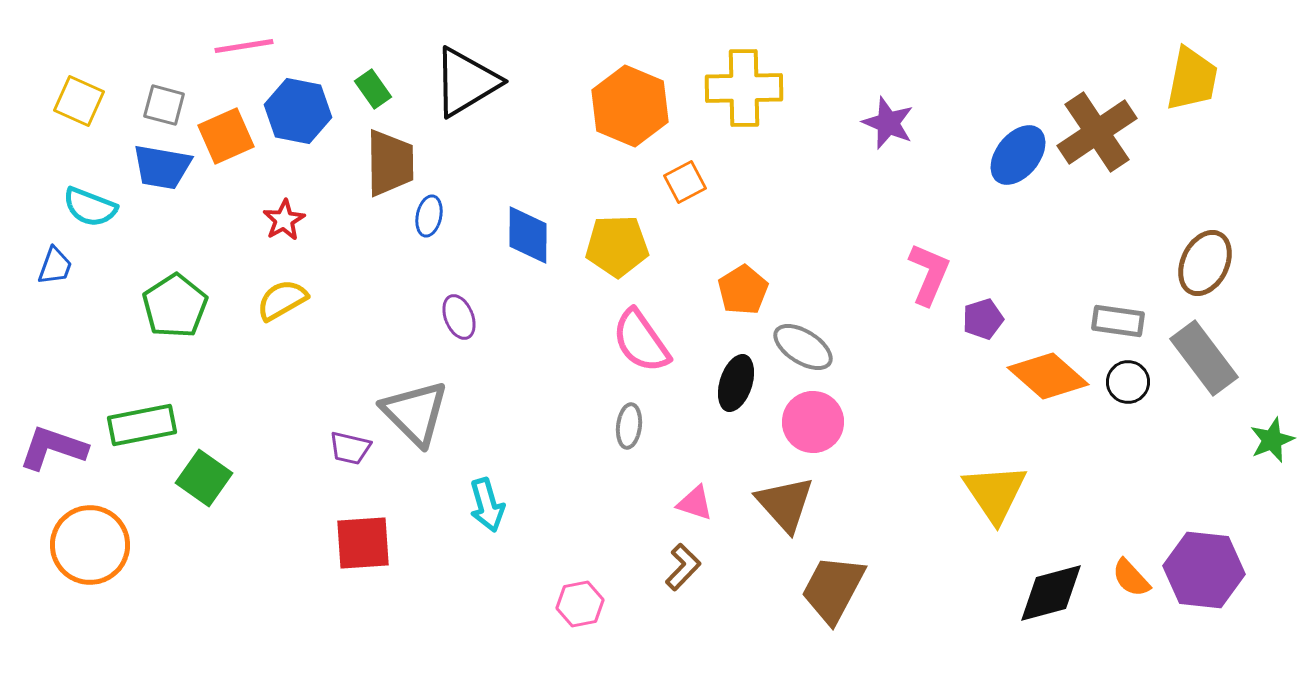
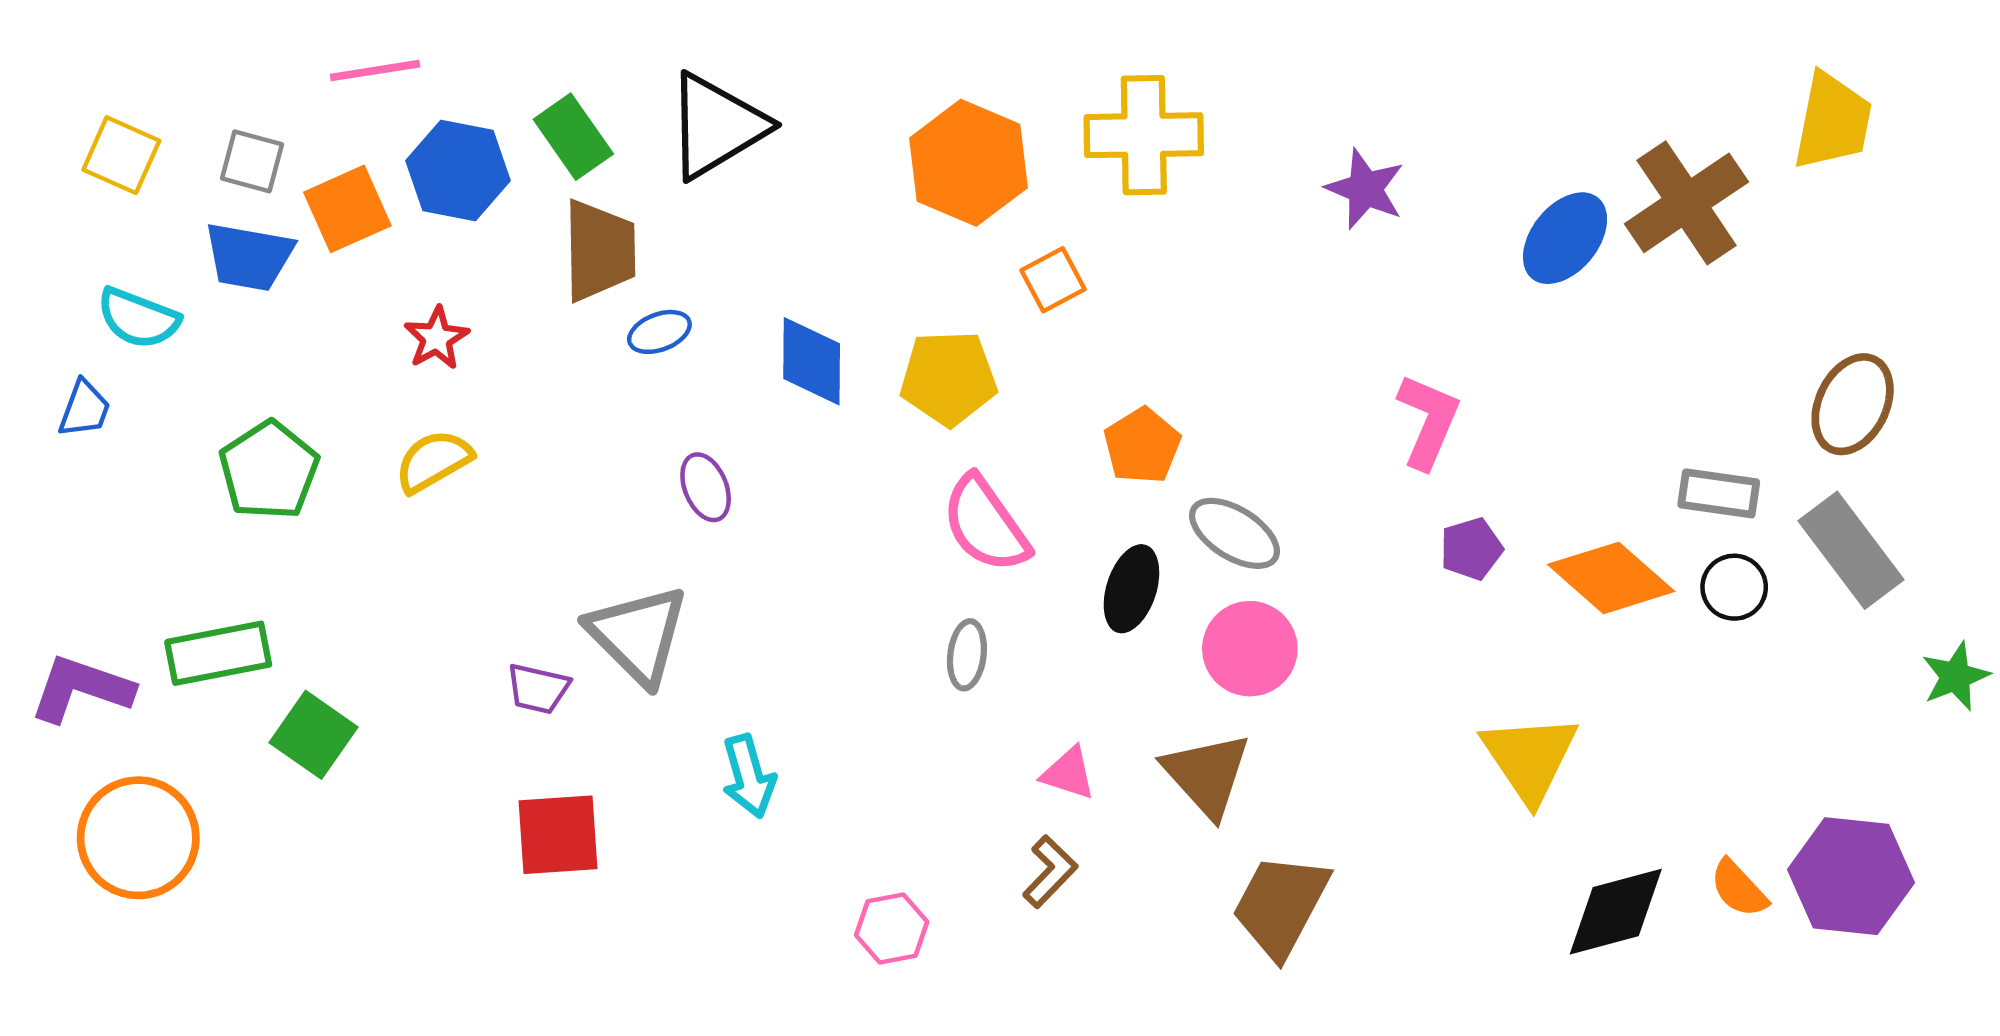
green rectangle: (373, 89) -> (573, 137), size x1.4
blue ellipse: (429, 216) -> (659, 332), turned 57
purple pentagon: (983, 319) -> (1471, 549), moved

